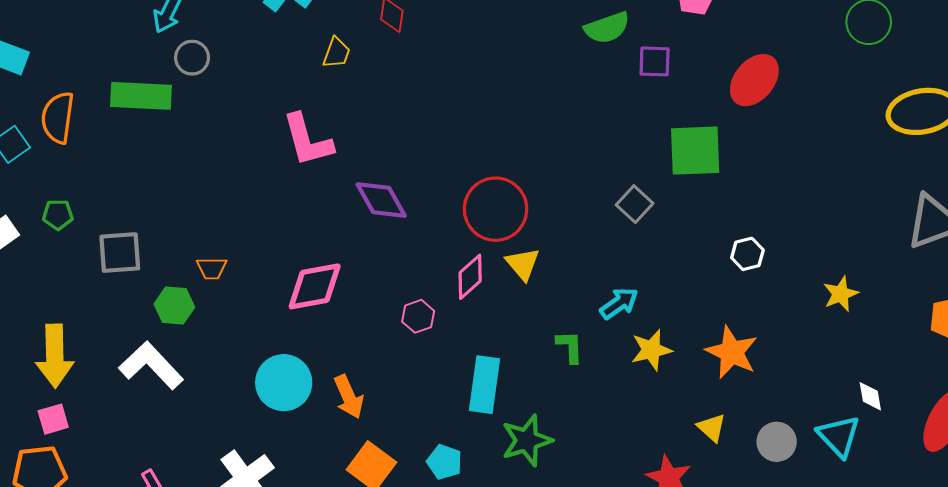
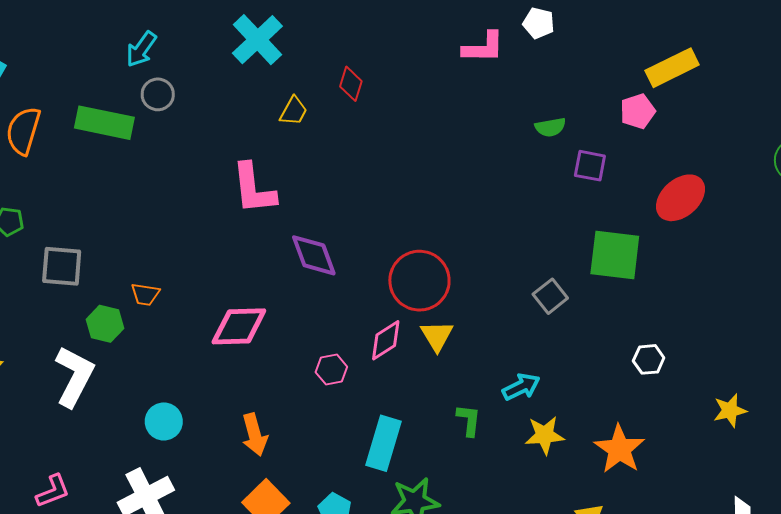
green semicircle: (607, 28) -> (550, 127), size x0.7
white L-shape: (151, 365) -> (74, 376), turned 62
cyan circle: (284, 383) -> (164, 421), moved, size x0.7

